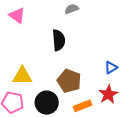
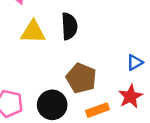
yellow triangle: (22, 76) -> (33, 32), moved

